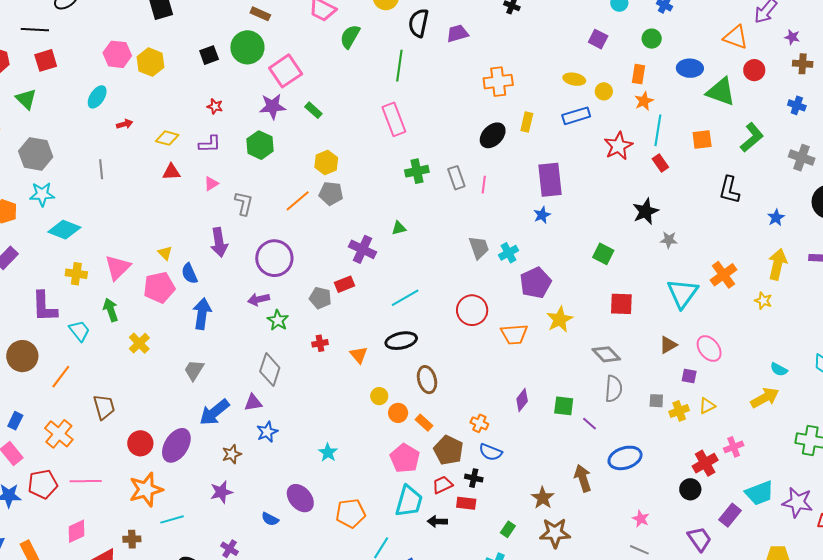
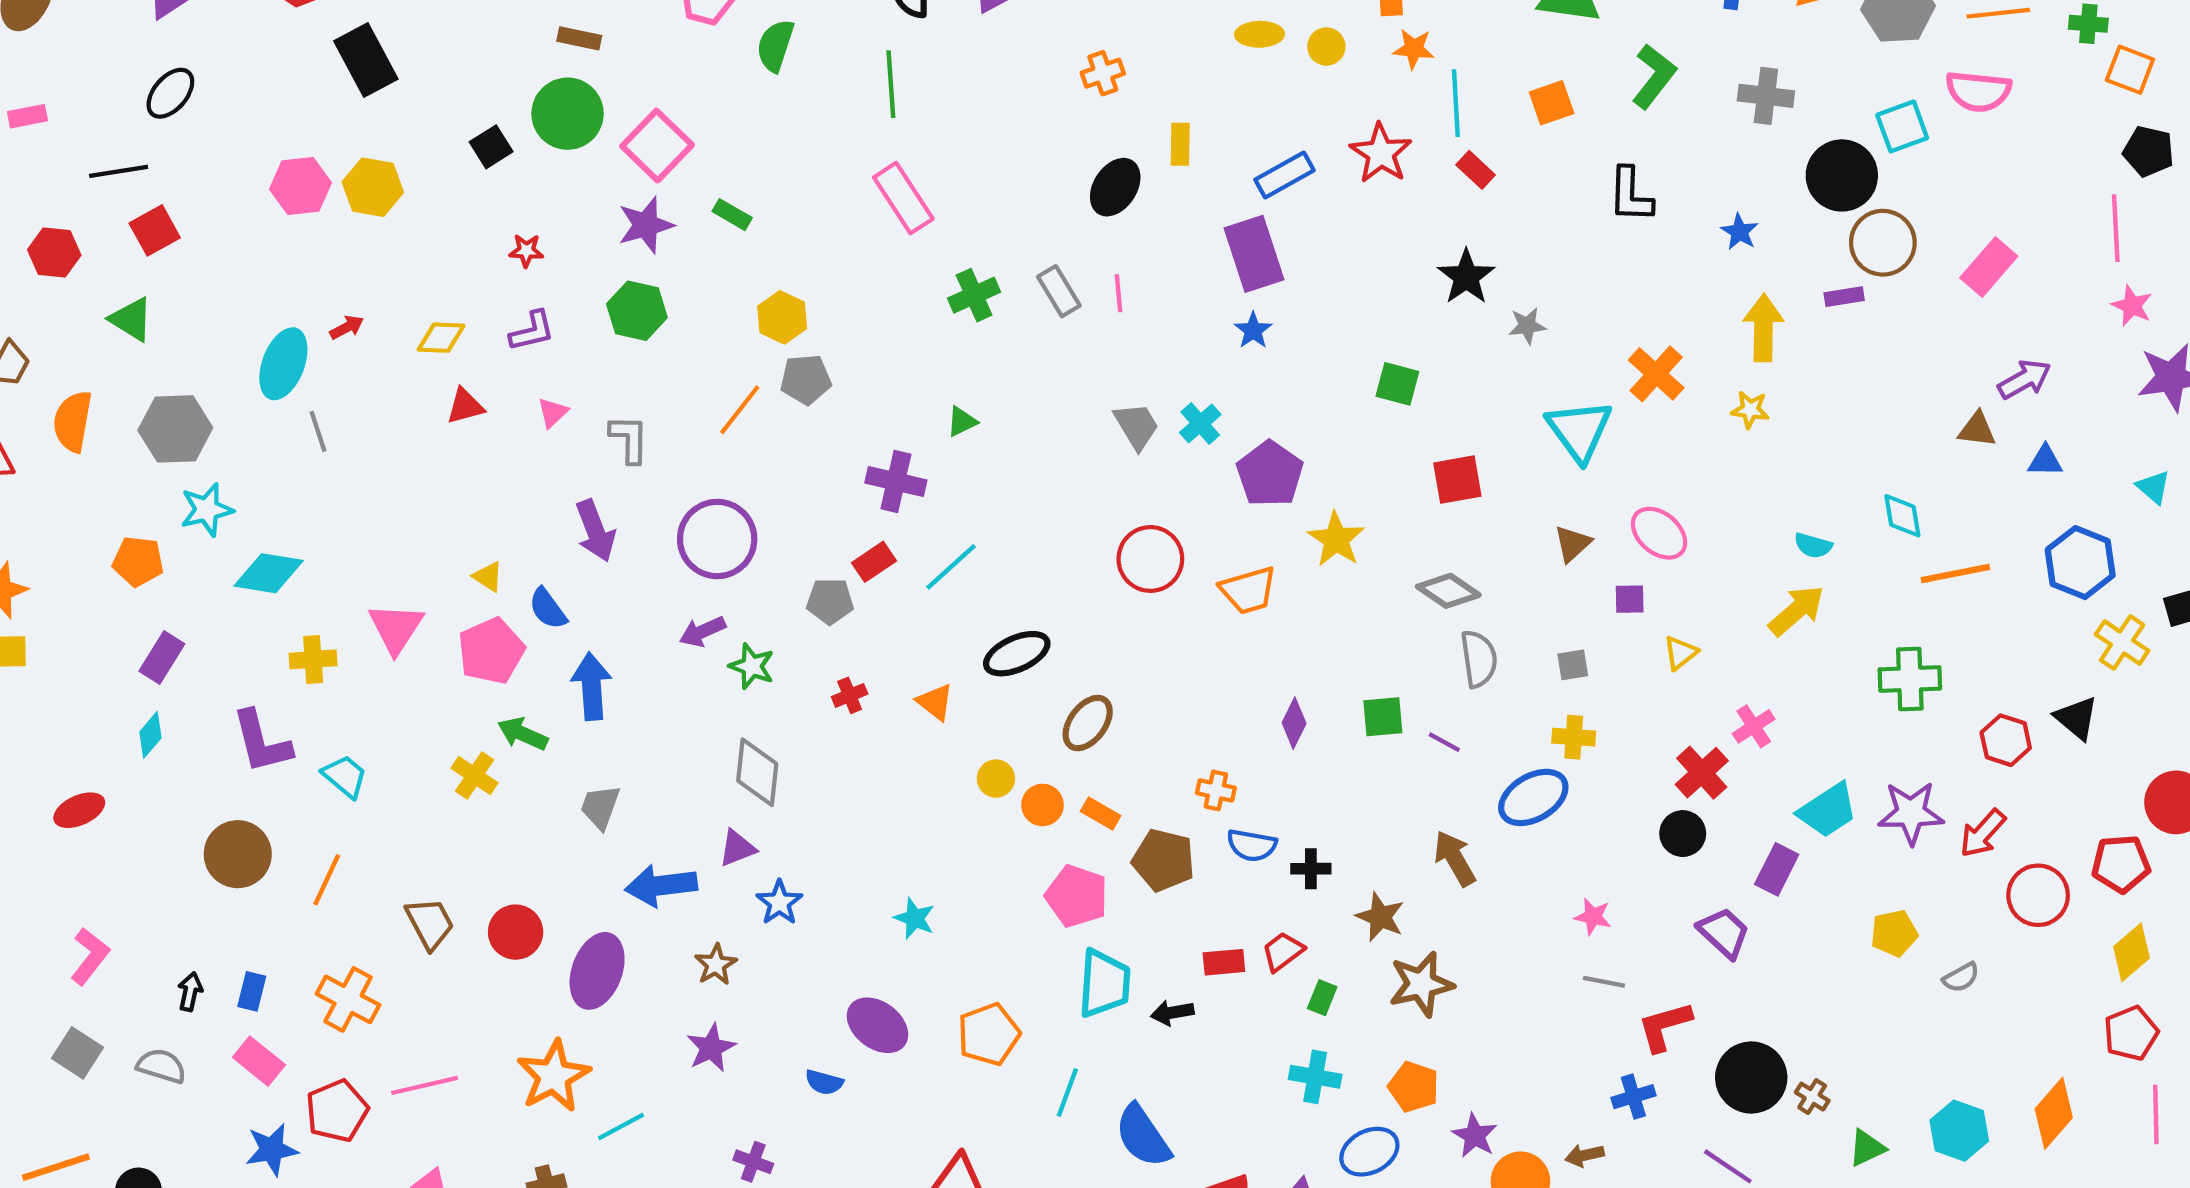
orange cross: (498, 82) -> (1103, 73), size x0.7
cyan ellipse: (97, 97) -> (283, 364), moved, size x1.4
orange star: (644, 101) -> (1414, 49), turned -30
blue rectangle: (576, 116) -> (1285, 175), moved
cyan line: (405, 298) -> (951, 567), moved
green arrow: (111, 310) -> (523, 734), moved, turned -35
brown ellipse: (427, 380) -> (1088, 723), turned 64
yellow cross: (679, 411) -> (1574, 737), moved, turned 36
blue arrow: (214, 412) -> (661, 885), turned 44
red circle: (140, 443) -> (516, 932), moved
black cross: (474, 478) -> (1311, 869), moved
red trapezoid: (443, 485) -> (1283, 952), moved

